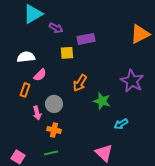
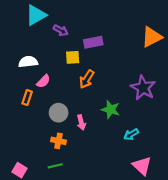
orange arrow: (80, 83) -> (87, 79), moved
pink arrow: (37, 113) -> (81, 122), moved
pink triangle: (104, 153) -> (142, 166), moved

